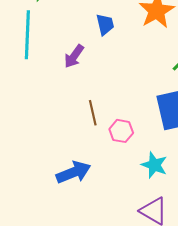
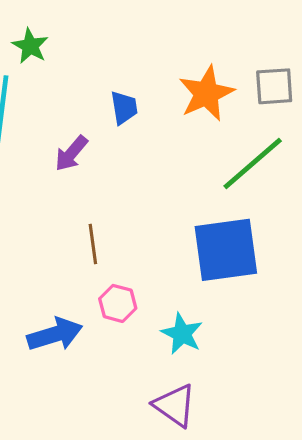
pink hexagon: (121, 131) -> (118, 303), moved

